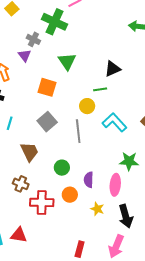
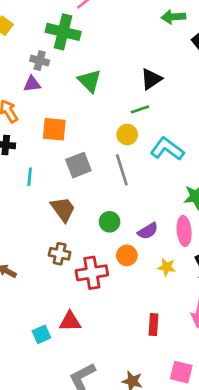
purple triangle: (25, 56) -> (32, 84), turned -48
orange square: (47, 87) -> (54, 129), moved
gray square: (47, 122) -> (78, 165), turned 30
purple semicircle: (89, 180) -> (148, 231), turned -112

